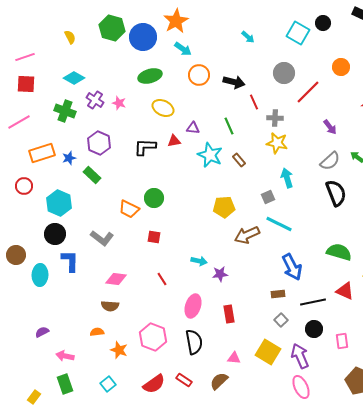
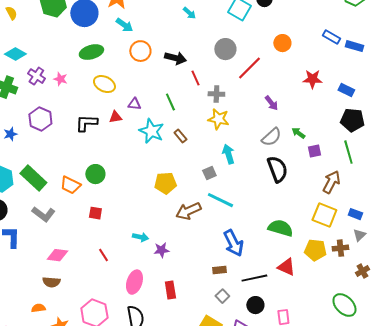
green rectangle: (92, 175) -> (33, 178), moved, size x1.5

